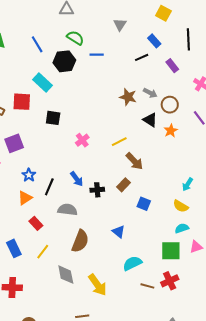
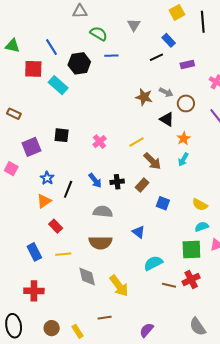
yellow square: (163, 13) -> (177, 12), turned 35
green semicircle: (75, 38) -> (99, 34), moved
black line: (188, 39) -> (203, 22), moved
purple rectangle: (172, 66) -> (187, 64), turned -64
red square: (22, 102) -> (33, 69), moved
black square: (53, 118) -> (62, 135), moved
orange star: (171, 131) -> (184, 138), moved
cyan arrow: (188, 184) -> (183, 159), moved
black cross: (97, 190) -> (117, 182), moved
gray semicircle: (67, 210) -> (103, 212), moved
brown semicircle: (80, 241) -> (100, 243), turned 70
yellow line: (43, 252) -> (63, 254), turned 49

